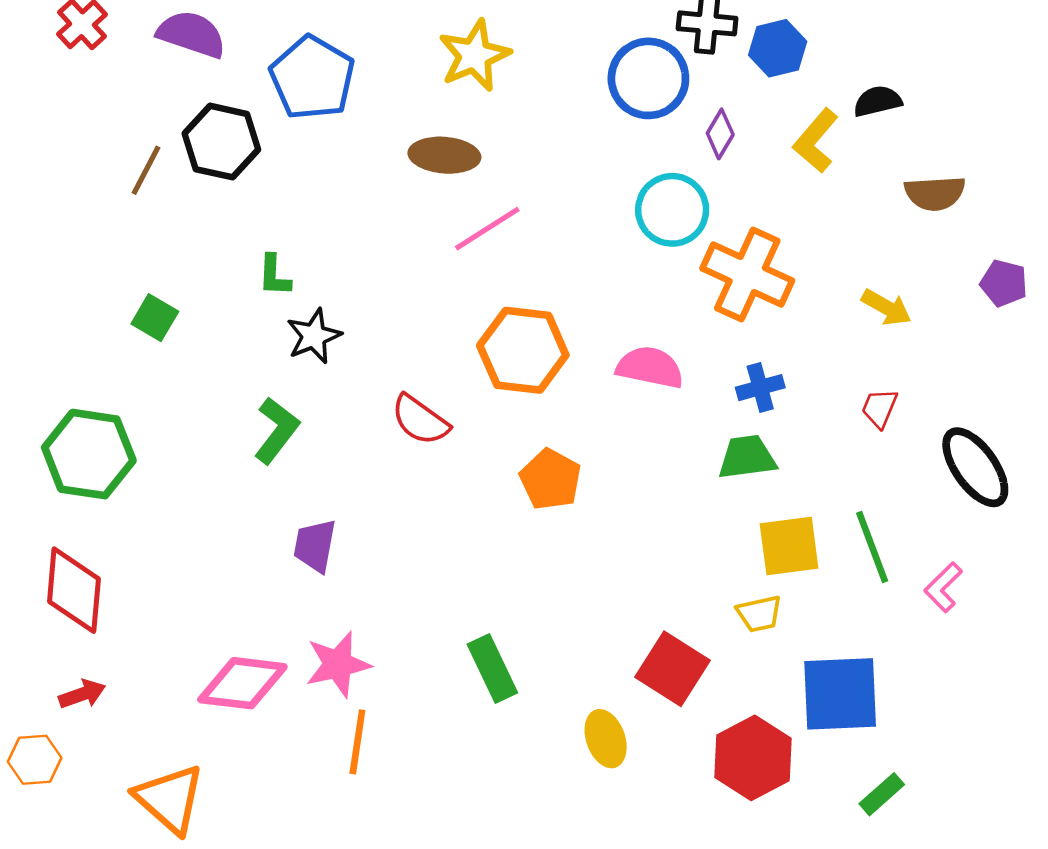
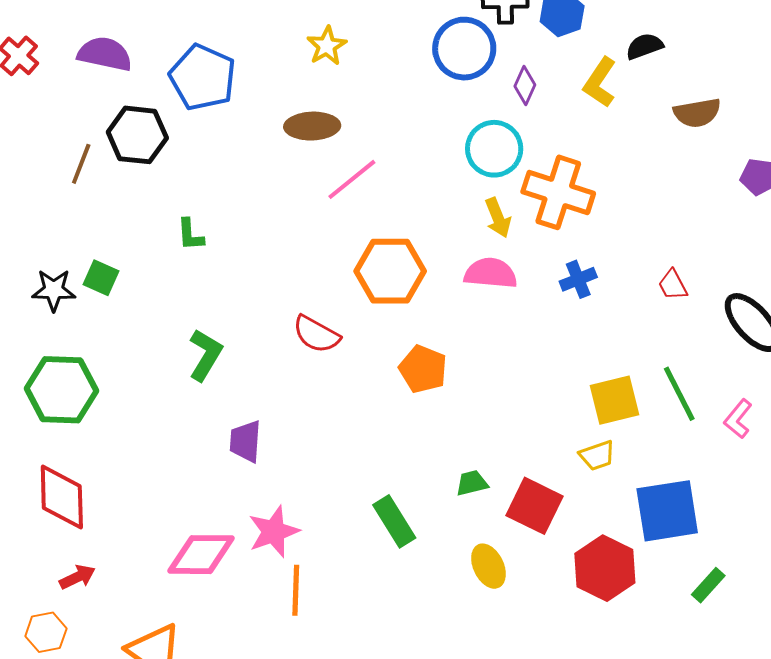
yellow star: (474, 55) -> (327, 46), size x0.7
yellow arrow: (886, 307) -> (498, 218), moved, turned 45
black star: (314, 336) -> (54, 290), moved, turned 30
red trapezoid: (879, 408) -> (673, 285), turned -44
green trapezoid: (747, 457) -> (472, 483), moved, size x0.7

